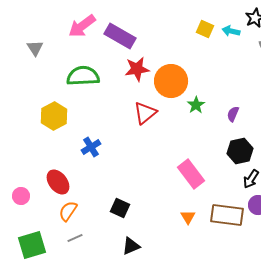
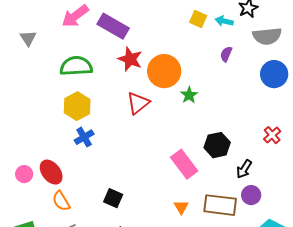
red star: (137, 69) -> (130, 59), turned 30
purple semicircle: (233, 114) -> (226, 54), moved
yellow hexagon: (54, 116) -> (77, 106), moved
black hexagon: (240, 151) -> (217, 145), moved
pink circle: (21, 196) -> (24, 174), moved
orange semicircle: (68, 211) -> (61, 201), turned -65

